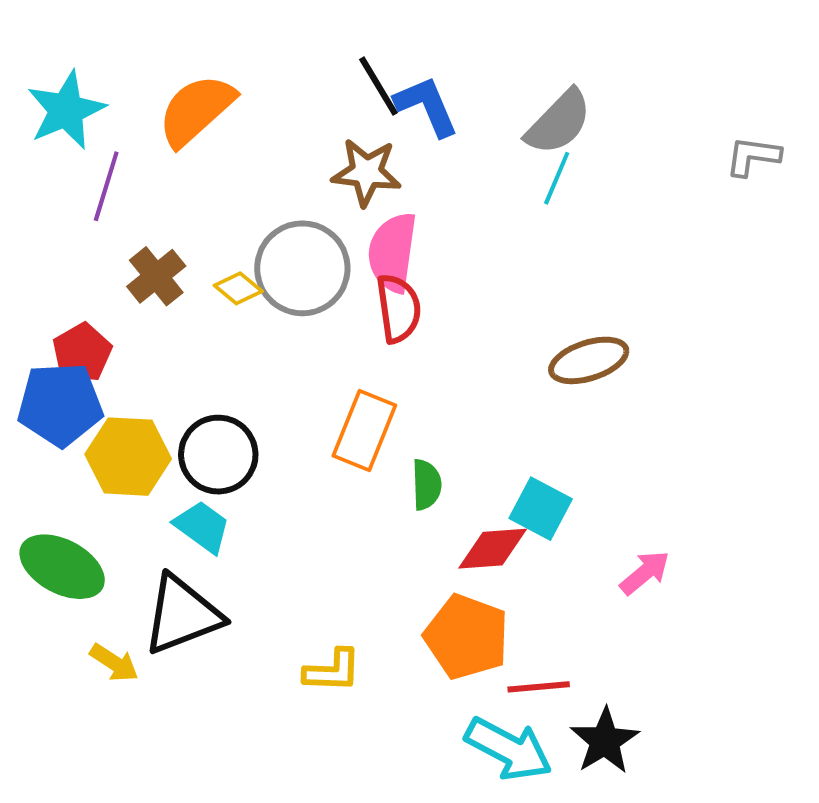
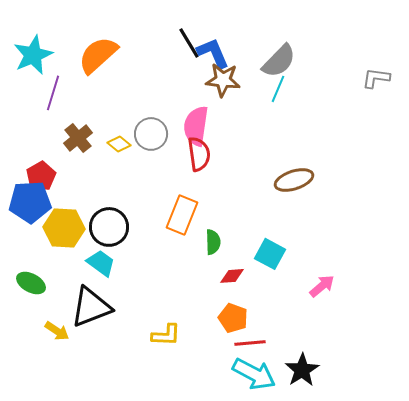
brown star: (366, 172) -> (223, 80), moved
gray circle: (302, 268) -> (151, 134), size x0.7
red diamond: (493, 549) -> (232, 276), moved, size x0.7
green ellipse: (62, 567) -> (31, 283), size x0.7
orange pentagon: (467, 637) -> (233, 318), size x0.7
red line: (539, 687) -> (250, 343), moved

